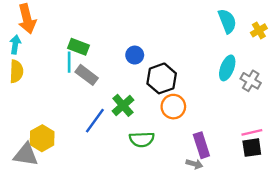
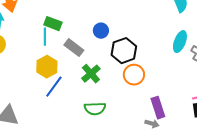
gray rectangle: (87, 75) -> (74, 48), moved
blue line: (95, 121) -> (54, 87), moved
yellow hexagon: (42, 138) -> (47, 67), moved
green semicircle: (142, 139) -> (95, 109), moved

